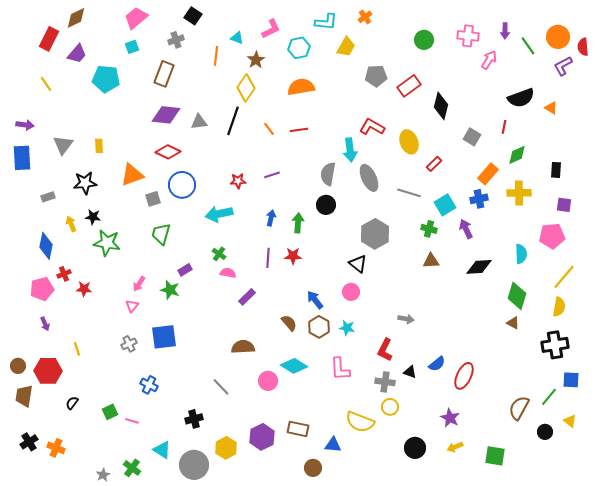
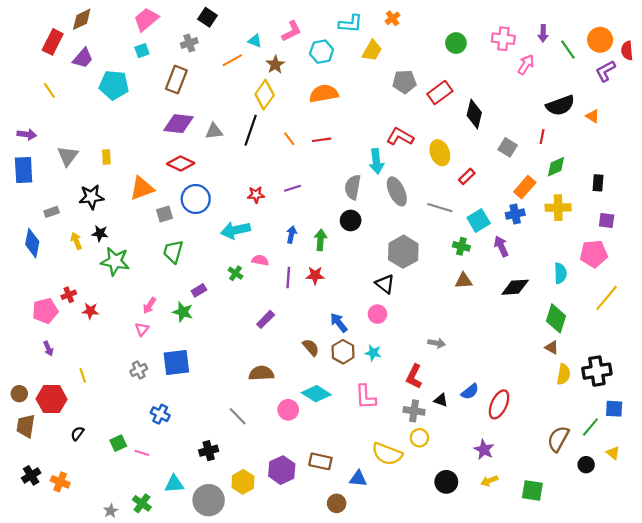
orange line: (216, 56) -> (232, 60), turned 54
blue diamond: (46, 246) -> (32, 243), moved
pink semicircle: (228, 273) -> (260, 260), moved
yellow semicircle: (559, 307) -> (564, 374), moved
cyan triangle: (162, 450) -> (174, 484), turned -36

